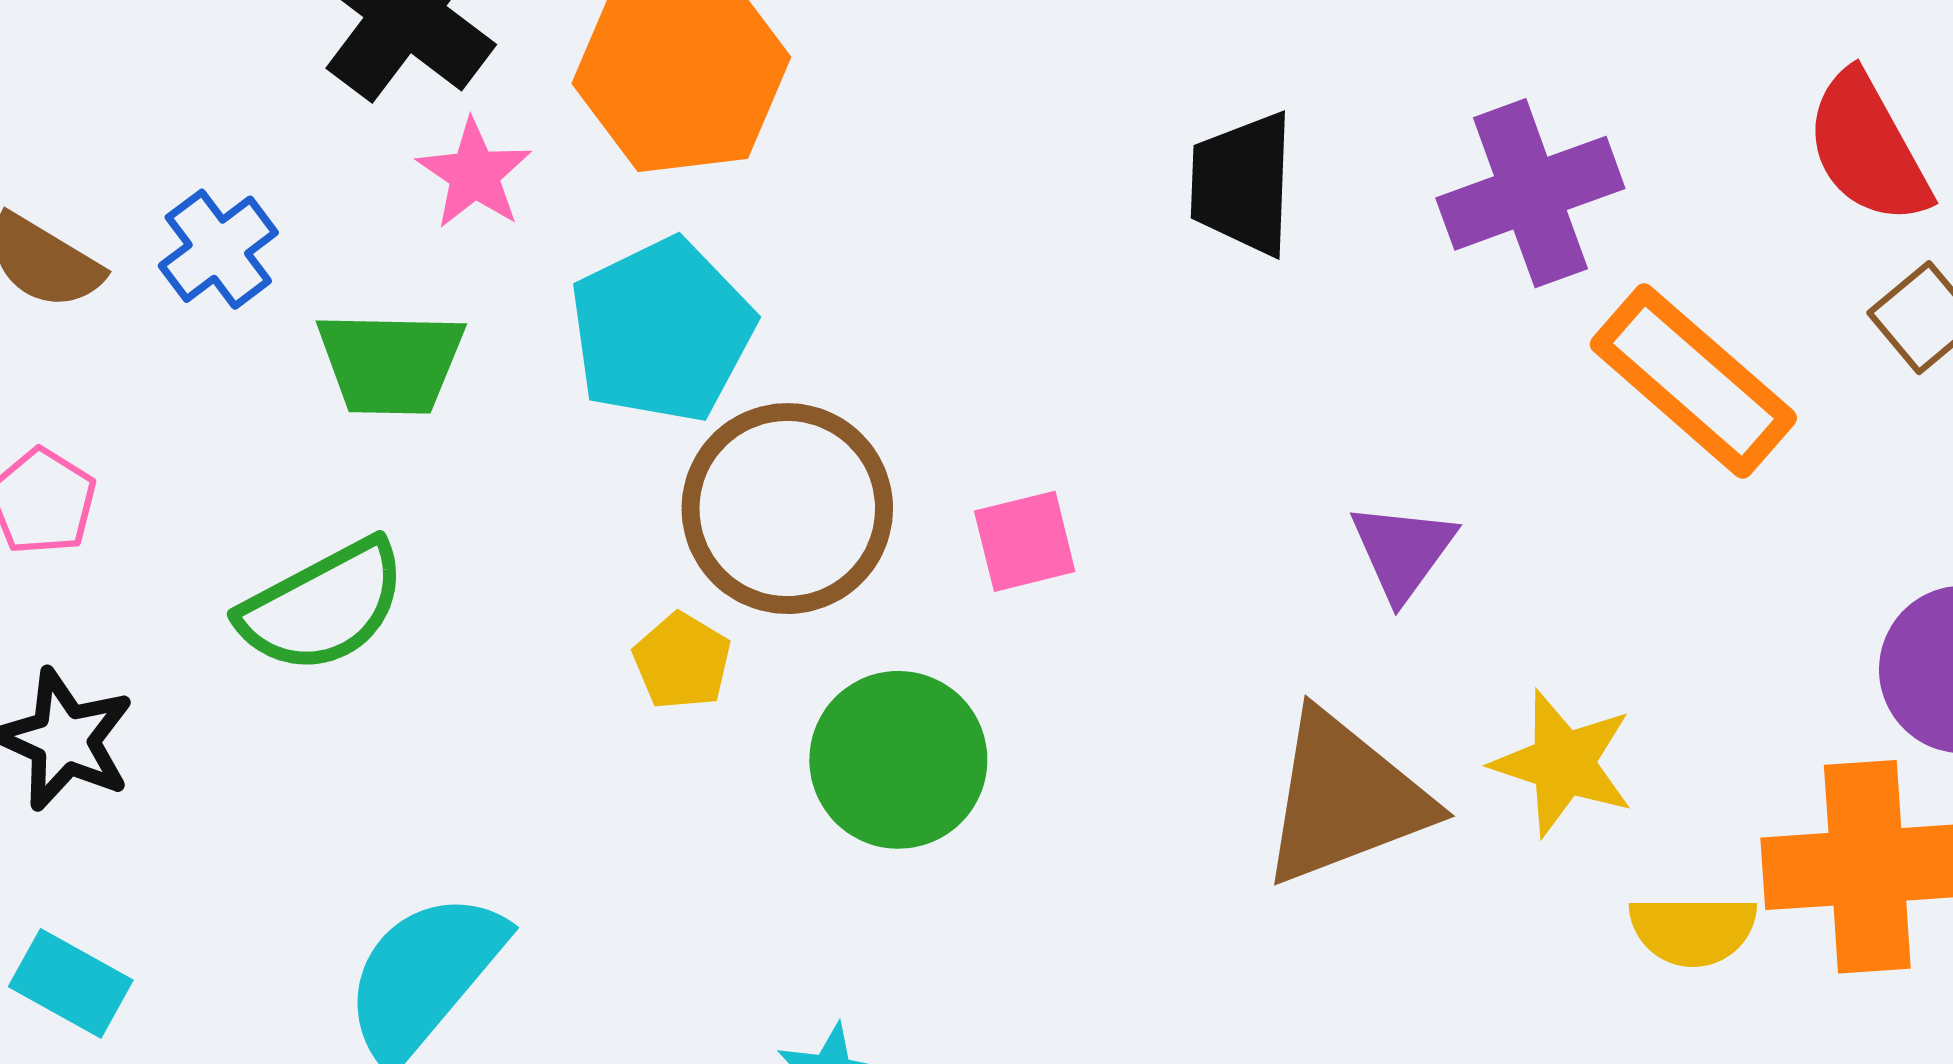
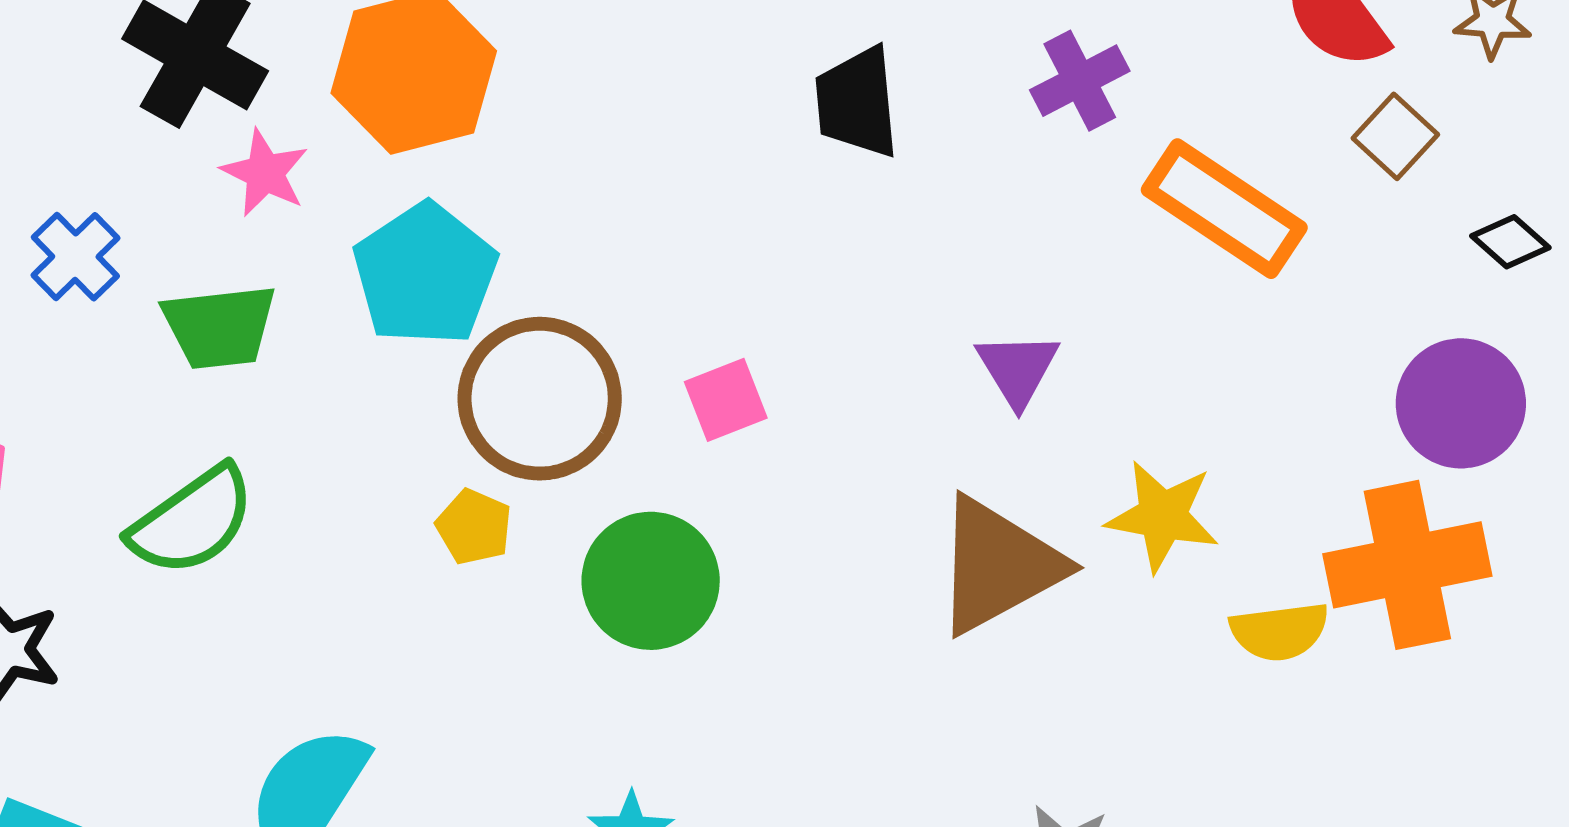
purple cross: (1530, 193) -> (1080, 81), size x0.7

